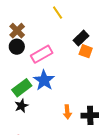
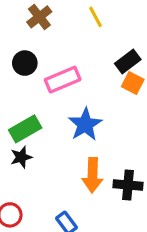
brown cross: (17, 31) -> (39, 17), moved
blue star: (44, 80) -> (85, 124), moved
orange arrow: (67, 112) -> (92, 175), size x1.5

